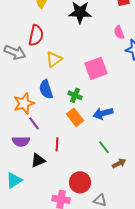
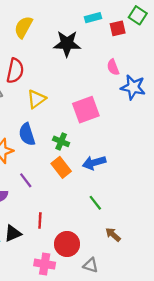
purple line: (34, 123) -> (26, 180), moved
red line: (57, 144) -> (40, 220), moved
black triangle: (38, 160) -> (13, 233), moved
brown arrow: (119, 163) -> (113, 235), moved, turned -112

